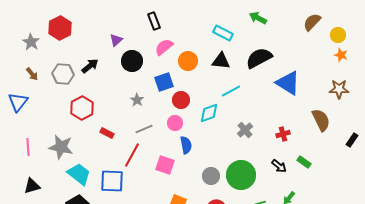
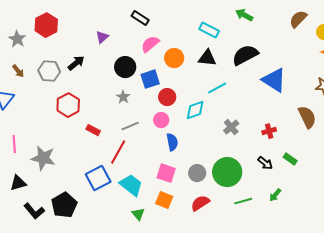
black rectangle: (154, 21) -> (140, 18), turned -36
black circle: (132, 61) -> (125, 67), moved
gray star: (61, 147) -> (43, 158), moved
pink square: (165, 165) -> (166, 173), moved
cyan trapezoid: (79, 174) -> (131, 185), moved
blue square: (112, 181) -> (98, 178), turned -30

